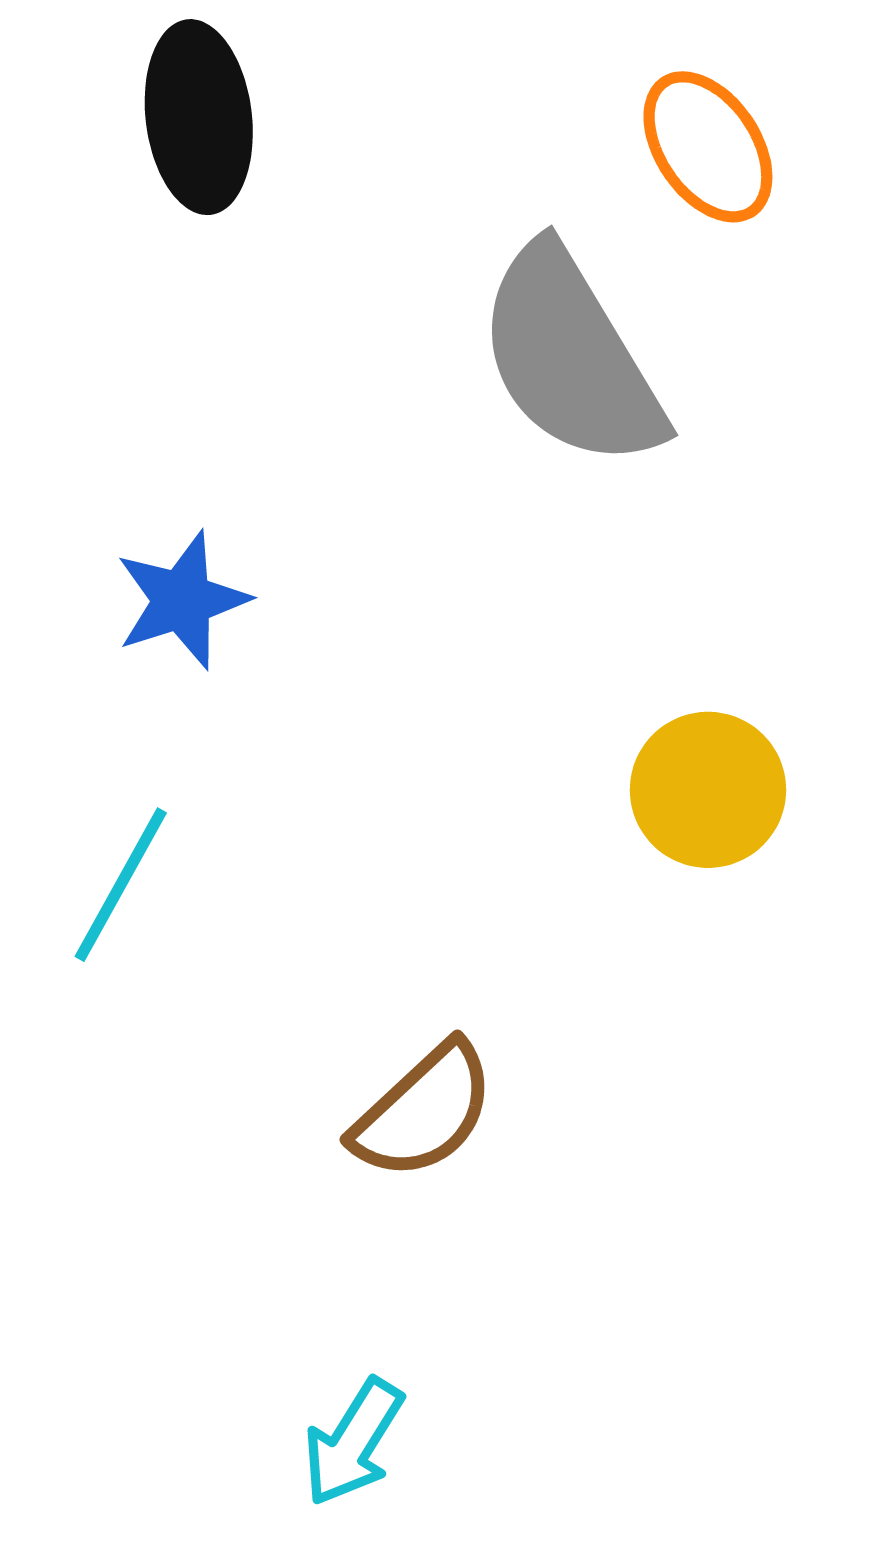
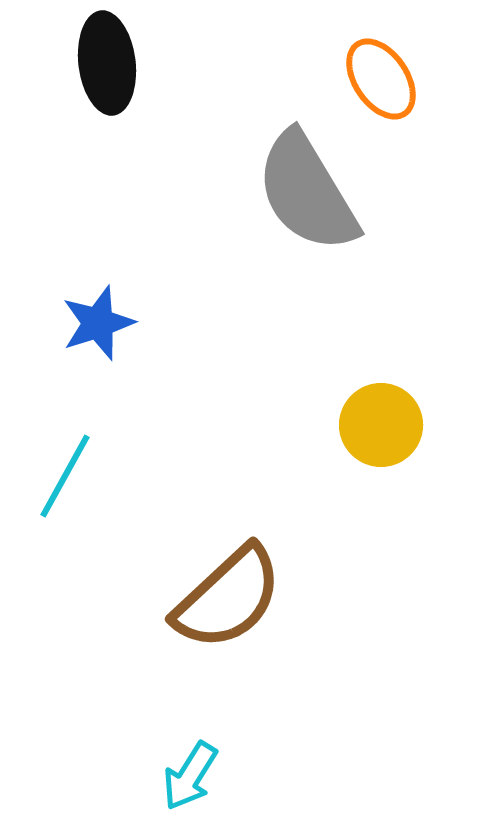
brown semicircle: (424, 1111) -> (228, 598), size x1.4

